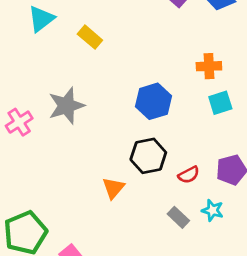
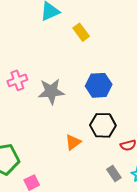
blue hexagon: (154, 101) -> (99, 85), moved
gray star: (66, 106) -> (51, 91), moved

